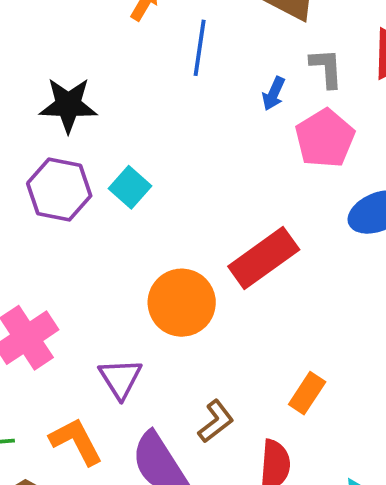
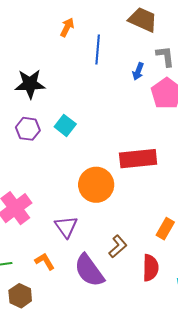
purple hexagon: (59, 190) -> (28, 129), size x0.7
red rectangle: (264, 258) -> (138, 159), turned 33
orange L-shape: (76, 441) -> (45, 261), size x0.7

